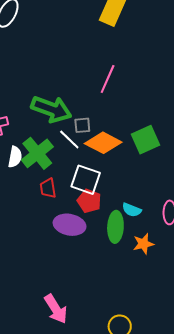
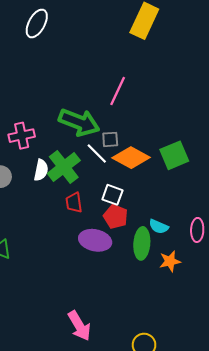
pink line: (108, 79) -> (118, 91), moved
white square: (86, 180) -> (112, 195), size x0.7

